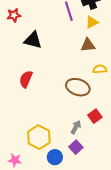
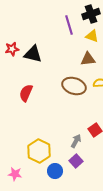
red star: (14, 15) -> (12, 49), moved
yellow triangle: (92, 22) -> (92, 36), turned 48
brown ellipse: (78, 87) -> (74, 86), moved

